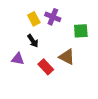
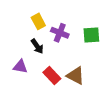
purple cross: (53, 17) -> (60, 33), moved
brown triangle: (67, 57) -> (76, 76), moved

